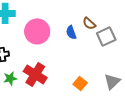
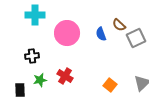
red cross: (35, 74) -> (65, 76), size x0.7

